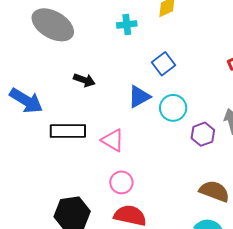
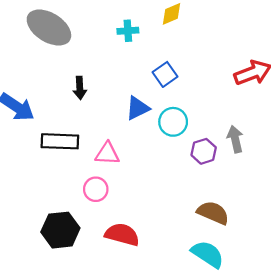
black arrow: (84, 80) -> (80, 88), turned 65
pink triangle: (113, 140) -> (107, 154), turned -30
pink circle: (121, 182) -> (96, 189), moved

